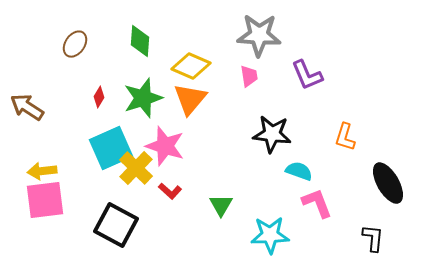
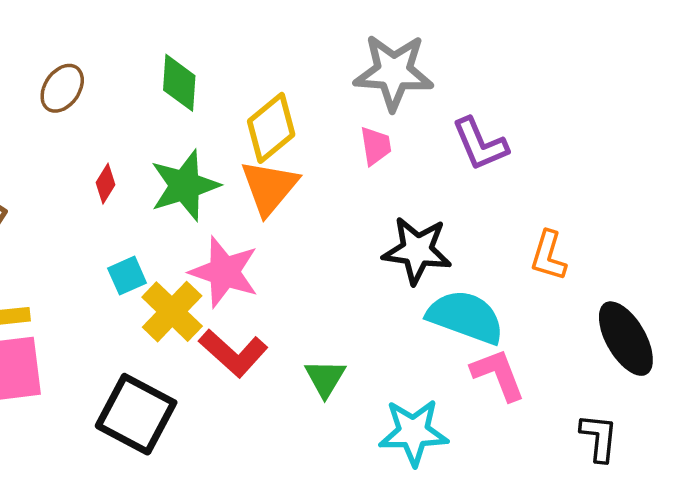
yellow diamond: (191, 66) -> (271, 128), turned -63
cyan square: (111, 148) -> (127, 276), size x0.5
cyan semicircle: (299, 171) -> (466, 317), size x1.6
red L-shape: (170, 191) -> (233, 353), size x1.6

